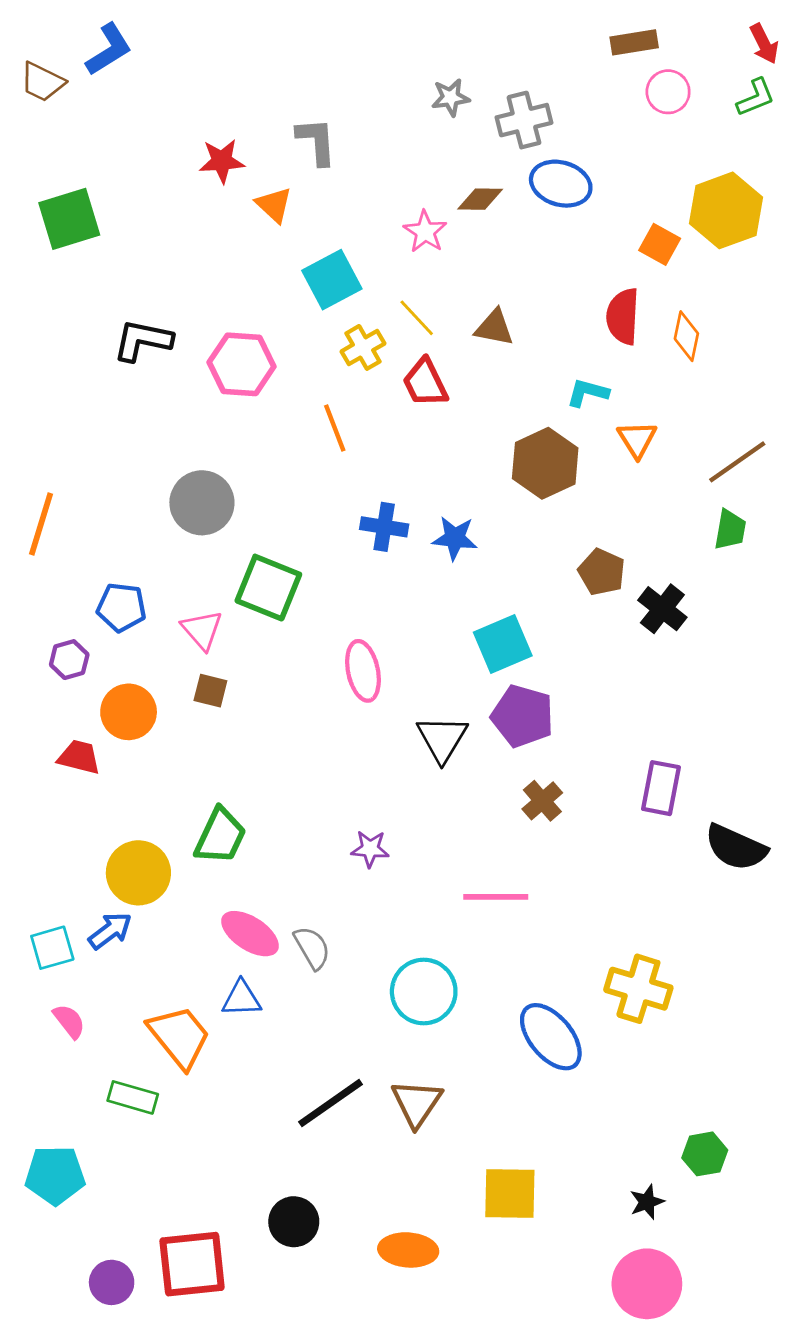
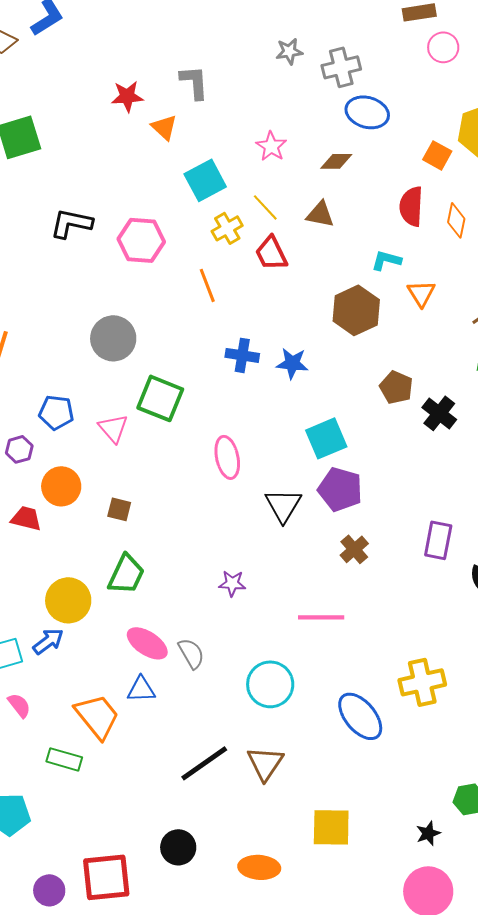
brown diamond: (480, 199) -> (336, 161), moved
brown square: (210, 691) -> (119, 509), moved
yellow cross: (638, 989) -> (422, 682), turned -30

